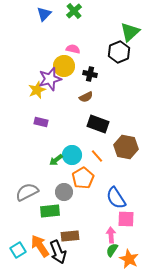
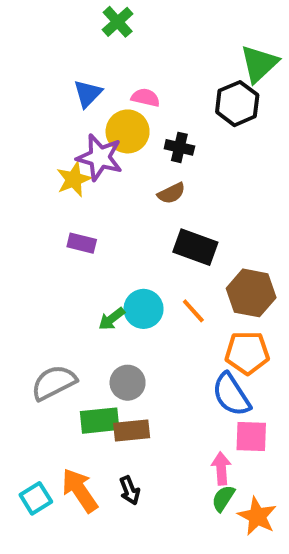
green cross: (74, 11) -> (118, 22), moved
blue triangle: (44, 14) -> (88, 94), moved
purple star: (50, 79) -> (100, 157), turned 30
orange pentagon: (83, 178) -> (247, 353), moved, turned 30
brown rectangle: (70, 236) -> (132, 431), moved
black arrow: (58, 252) -> (130, 490), moved, size x0.6

